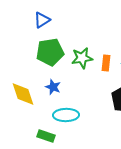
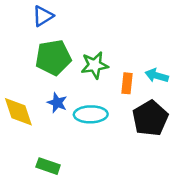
orange rectangle: (106, 63) -> (127, 83), moved
cyan ellipse: (66, 115) -> (91, 114), moved

